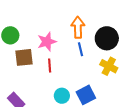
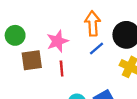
blue line: (81, 49) -> (97, 49), turned 64

